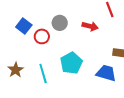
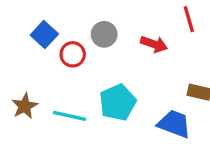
cyan line: (43, 74) -> (70, 116), turned -66

